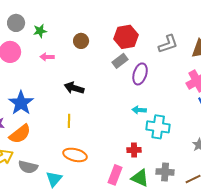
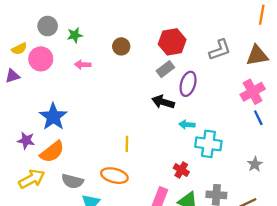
black arrow: (74, 88) -> (163, 102), moved
yellow line: (69, 121) -> (127, 144), moved
red cross: (134, 150) -> (181, 170), turned 32
gray semicircle: (28, 167) -> (73, 181), moved

